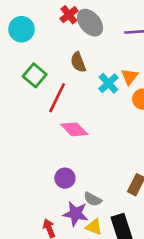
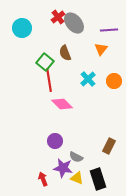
green square: (35, 75) -> (45, 62), moved
orange triangle: (130, 77) -> (101, 49), moved
cyan cross: (108, 83) -> (88, 79), moved
red line: (57, 98) -> (49, 80), turned -35

